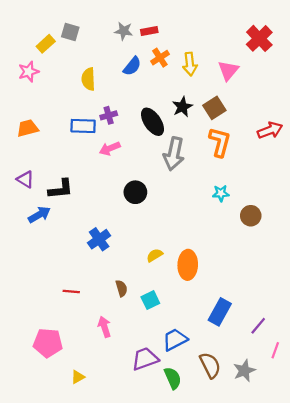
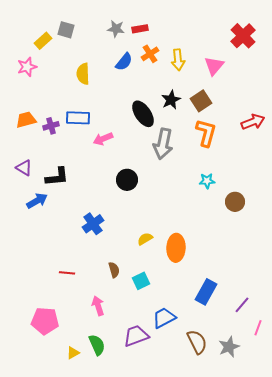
purple cross: (109, 115) -> (51, 126), moved
green semicircle: (173, 378) -> (97, 345), moved

